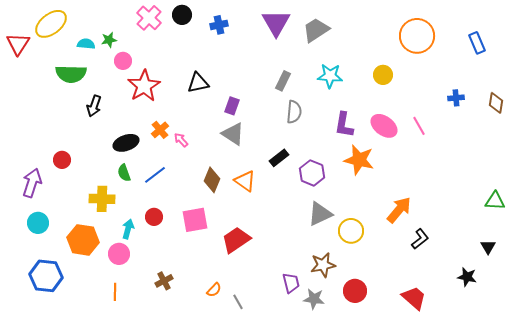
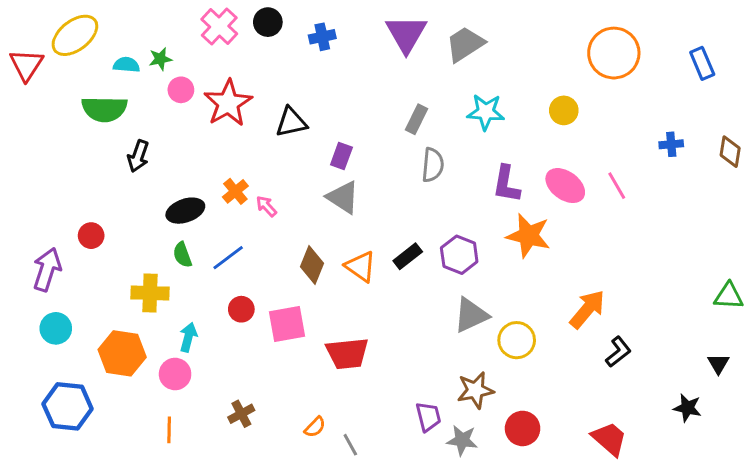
red star: (144, 86) -> (228, 103), moved
black rectangle: (279, 158) -> (408, 256), moved
red circle: (154, 217) -> (241, 309), moved
red trapezoid: (236, 240) -> (347, 353), turned -152

